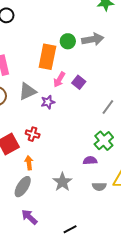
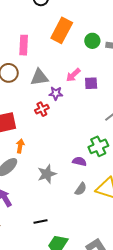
orange rectangle: (47, 57) -> (62, 30), moved
purple square: (79, 82) -> (91, 83), turned 32
red cross: (33, 134) -> (42, 109), moved, turned 32
gray semicircle: (99, 187) -> (81, 189), turned -72

